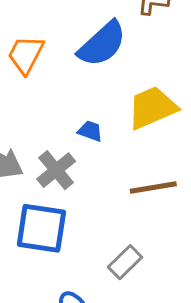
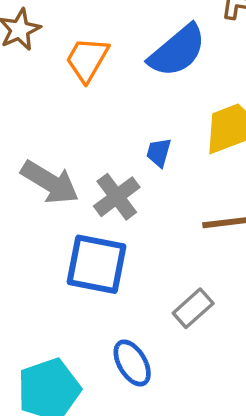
blue trapezoid: (90, 131) -> (159, 153), turned -96

